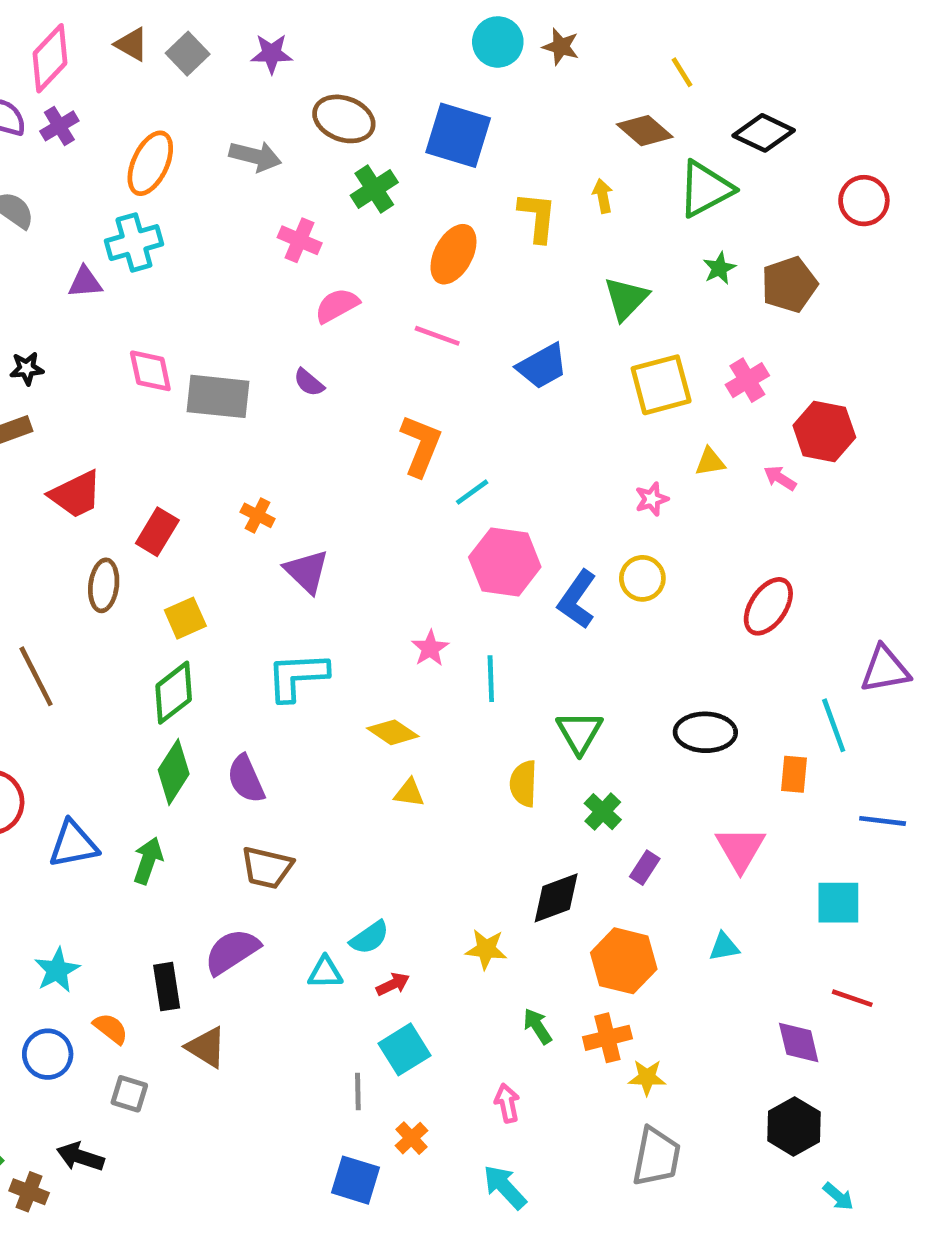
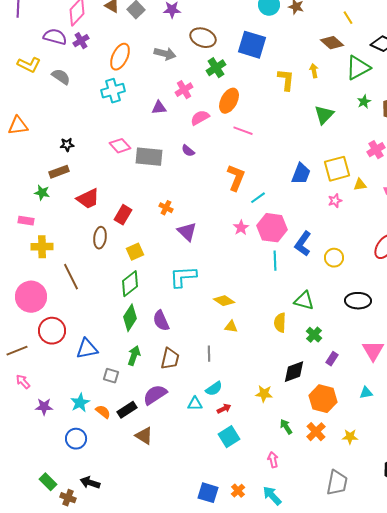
pink cross: (300, 240) -> (184, 90), turned 36
orange ellipse: (453, 254) -> (229, 101), moved
purple triangle: (85, 282) -> (159, 108), moved
blue trapezoid: (542, 366) -> (301, 174), moved, turned -40
pink diamond: (150, 371) -> (120, 146), turned -30
yellow square: (661, 385) -> (337, 169), moved
yellow circle: (642, 578) -> (334, 258), moved
pink star: (430, 648) -> (241, 228), moved
cyan line: (491, 679) -> (275, 261), moved
green triangle: (579, 732) -> (304, 301), turned -45
green arrow: (148, 861) -> (134, 356), moved
brown trapezoid: (267, 868) -> (170, 359), turned -90
black rectangle: (167, 987) -> (127, 410), turned 66
orange semicircle: (111, 1028) -> (103, 412), moved
orange cross: (607, 1038) -> (316, 432), turned -30
yellow star: (647, 1077) -> (350, 437), moved
gray line: (358, 1091) -> (209, 354), moved
gray square: (129, 1094) -> (111, 376), moved
orange cross: (412, 1138) -> (238, 491), moved

